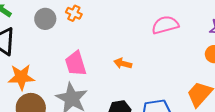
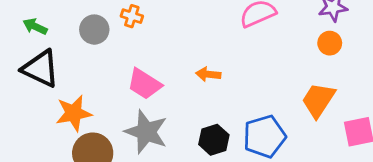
pink trapezoid: (76, 64) -> (144, 84), turned -32

